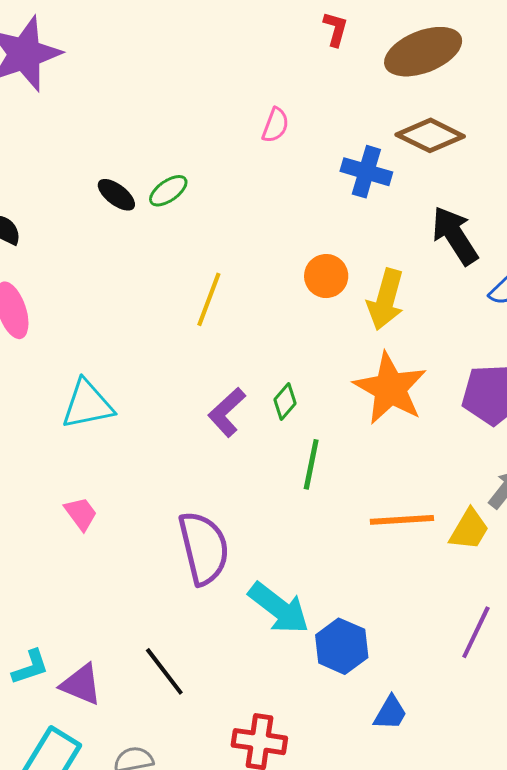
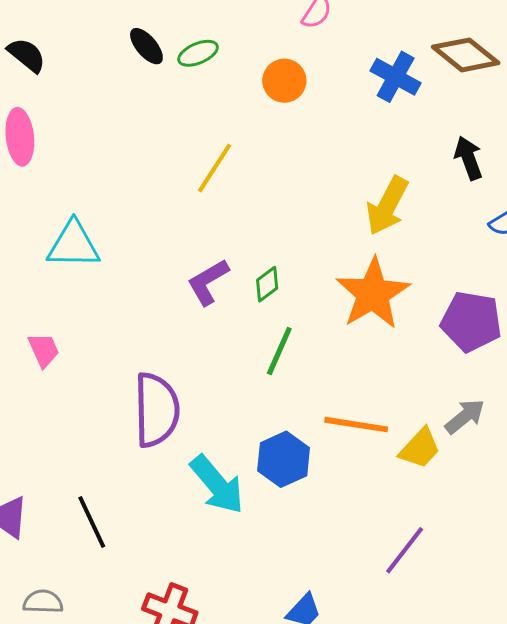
black arrow: (455, 235) -> (469, 158), size x0.7
orange circle: (326, 276) -> (284, 81), moved
blue hexagon: (342, 646) -> (284, 459), moved

